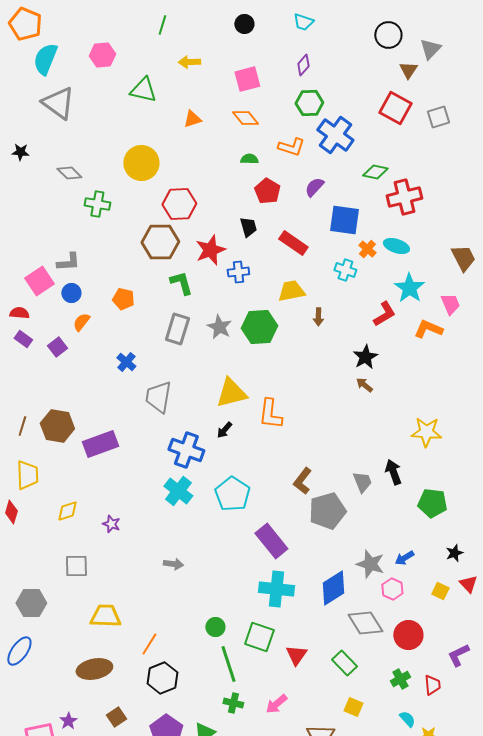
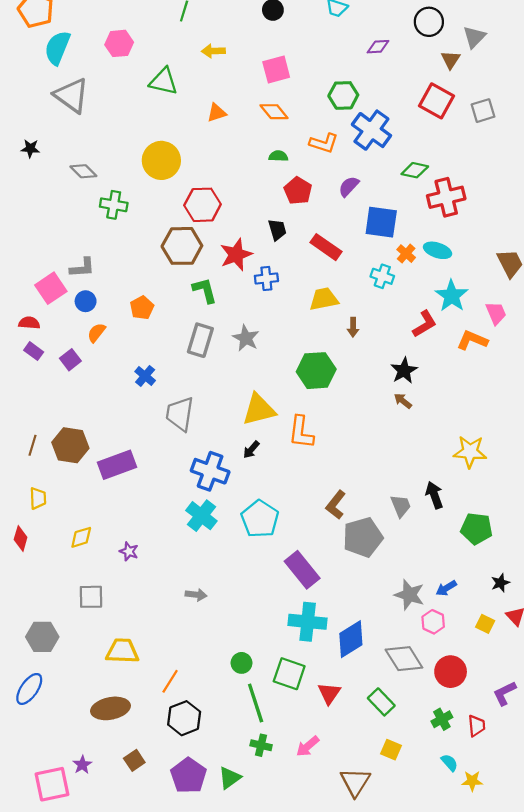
purple diamond: (303, 65) -> (378, 47), moved, turned 45
orange pentagon: (123, 299) -> (142, 308), turned 30
green hexagon: (259, 327) -> (316, 371), moved
yellow trapezoid: (27, 475) -> (38, 498), size x0.7
blue diamond: (333, 588) -> (351, 639), moved

